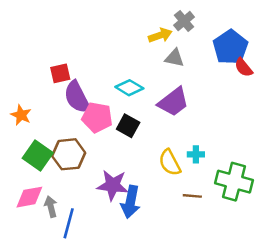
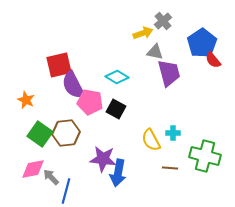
red square: (60, 73) -> (59, 65), size x1.5
purple trapezoid: (173, 102) -> (169, 73), moved, turned -68
gray arrow: (51, 207) -> (51, 177), turned -30

